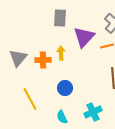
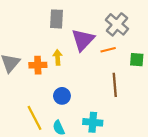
yellow line: (30, 99) -> (34, 118), moved
cyan cross: (93, 112) -> (93, 122), turned 30

